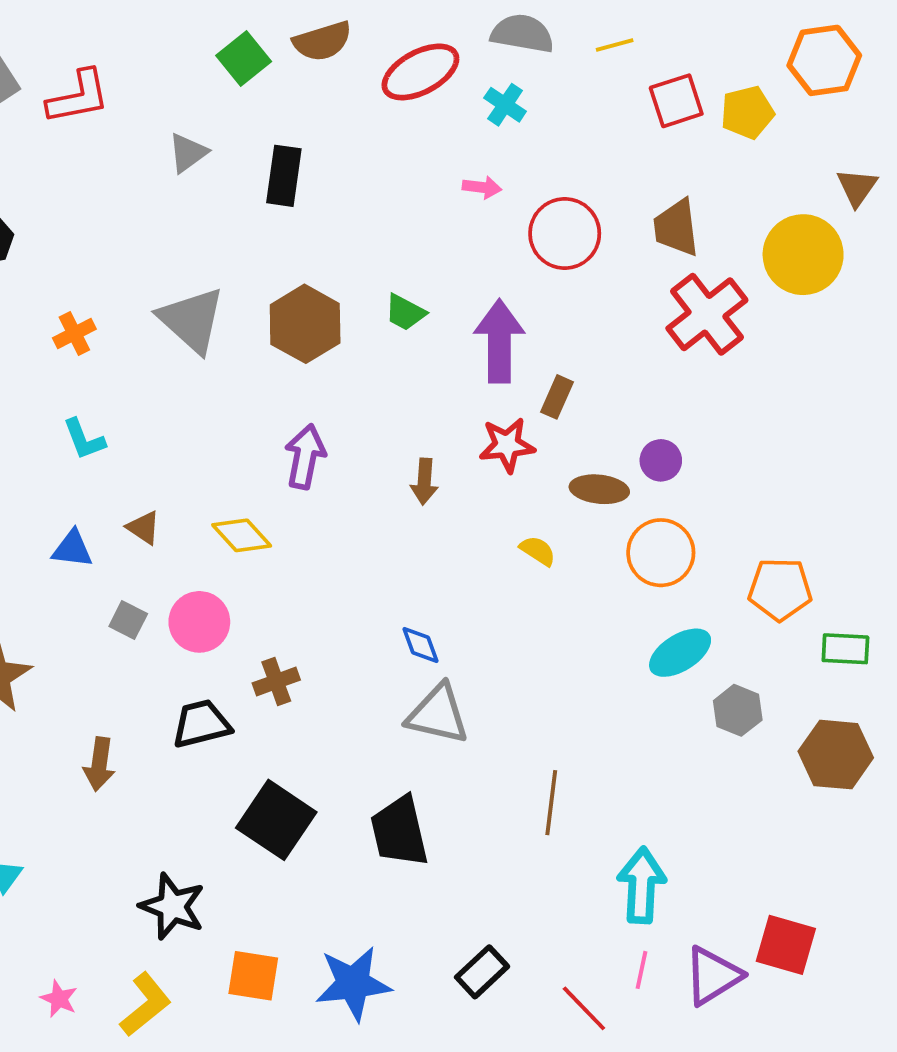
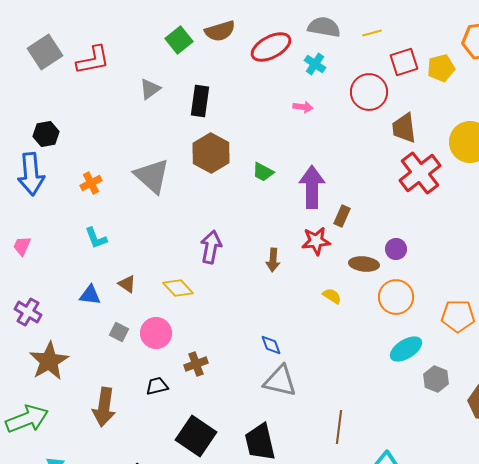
red circle: (565, 233) -> (369, 92), moved
brown hexagon: (305, 324) -> (211, 153), moved
black trapezoid: (201, 724) -> (157, 386), size x0.7
brown arrow: (99, 764) -> (104, 407), size x1.4

